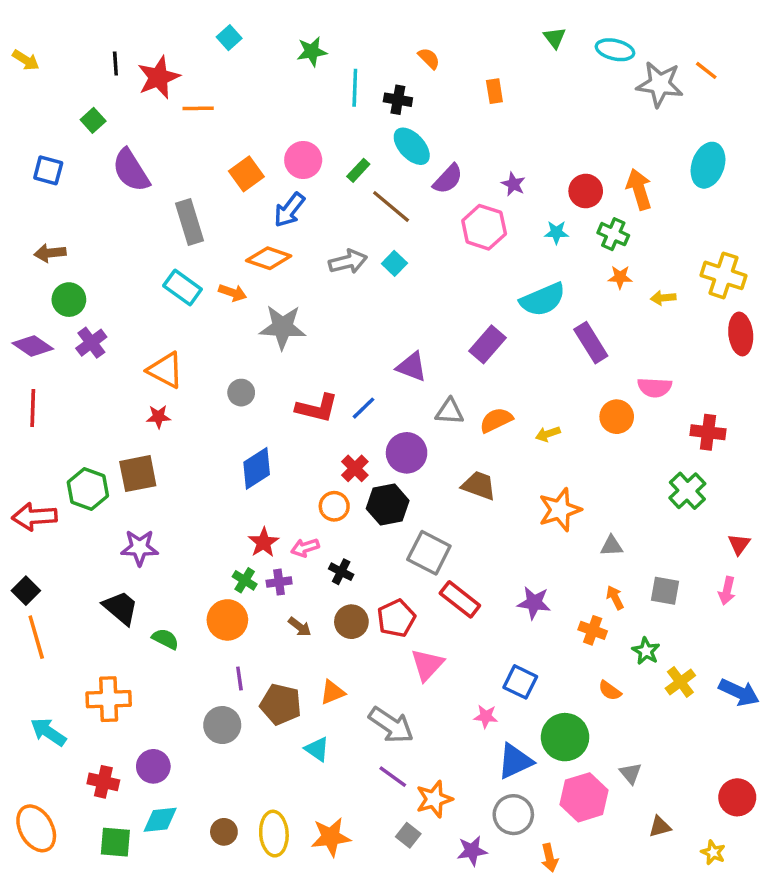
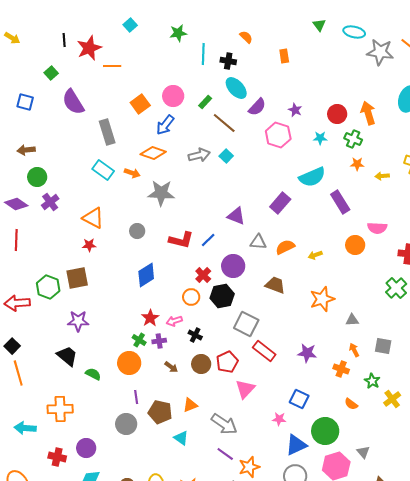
cyan arrow: (48, 732) -> (25, 428), turned -30

